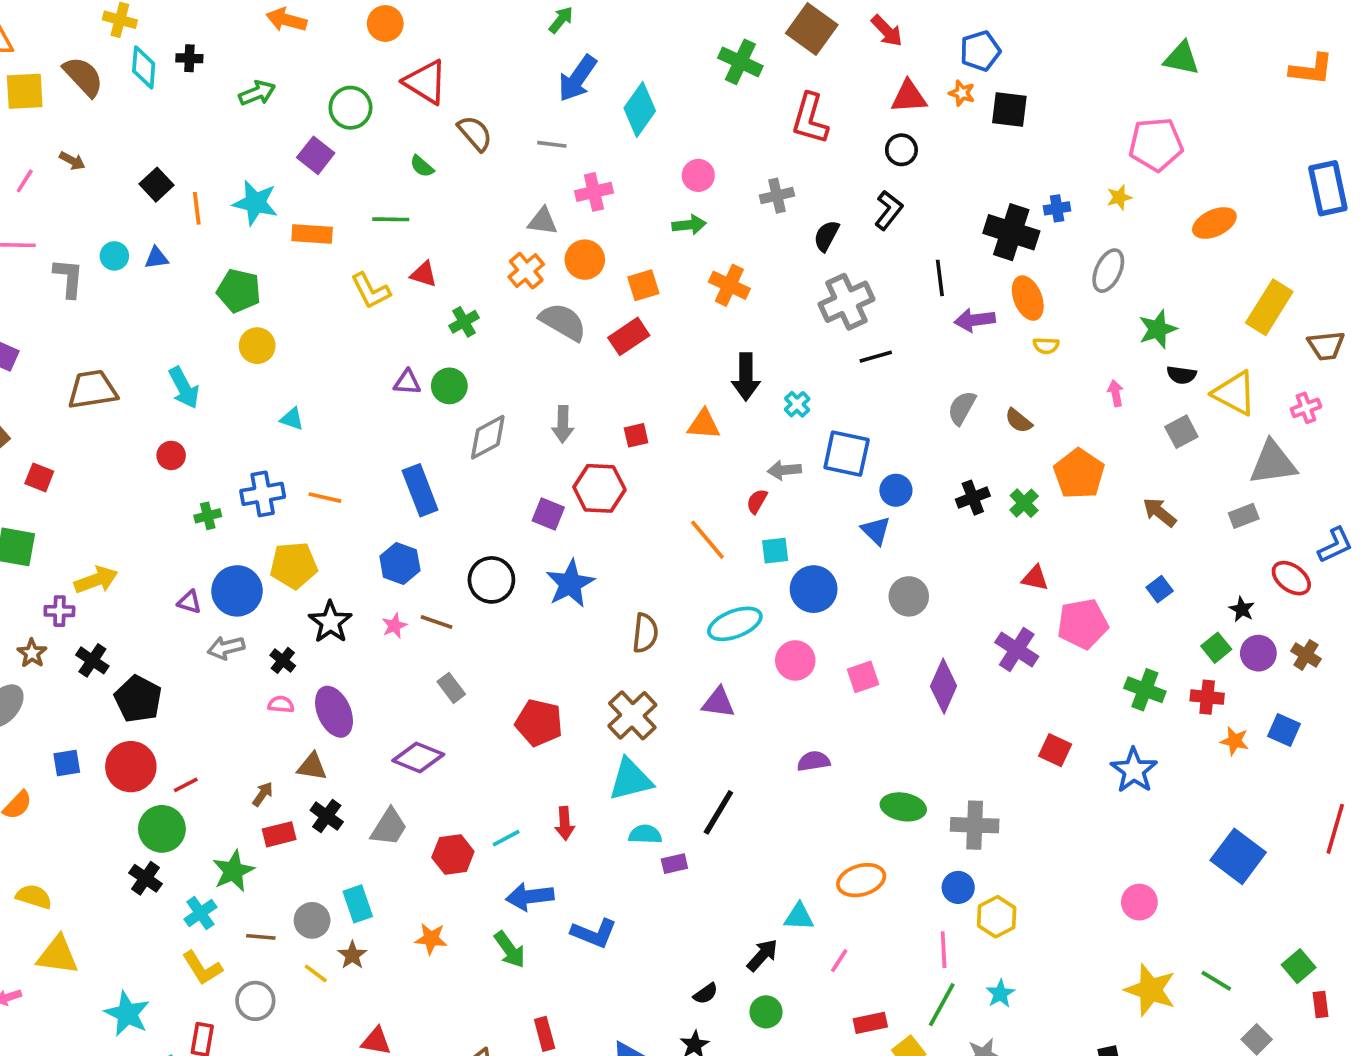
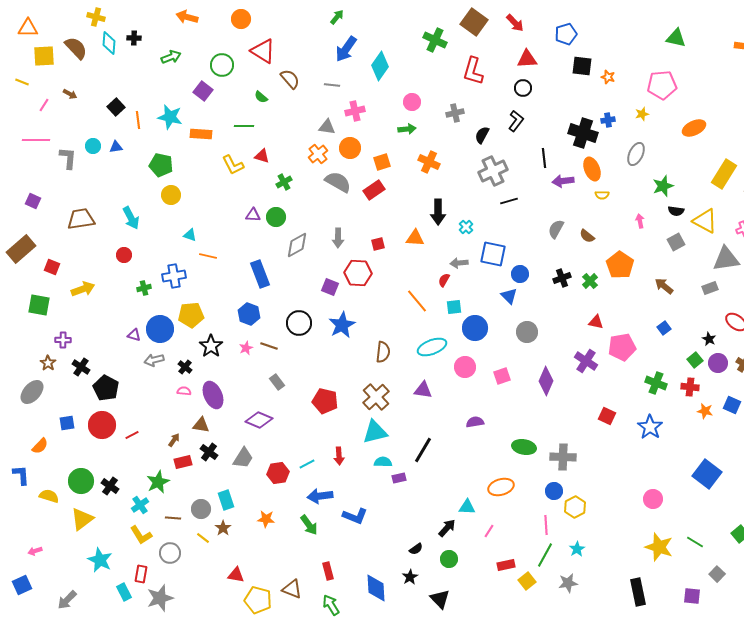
orange star: (962, 93) -> (608, 77), moved
orange line: (325, 498) -> (208, 256), moved
yellow arrow: (96, 580) -> (83, 289), moved
green circle: (162, 829) -> (81, 481), moved
yellow triangle: (58, 955) -> (82, 519), moved, turned -45

